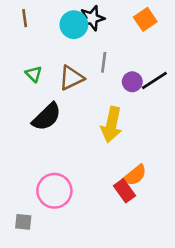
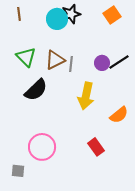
gray line: (104, 62) -> (71, 64), moved
green triangle: (34, 74) -> (26, 57), size x1.5
orange semicircle: (135, 175) -> (119, 115), moved

